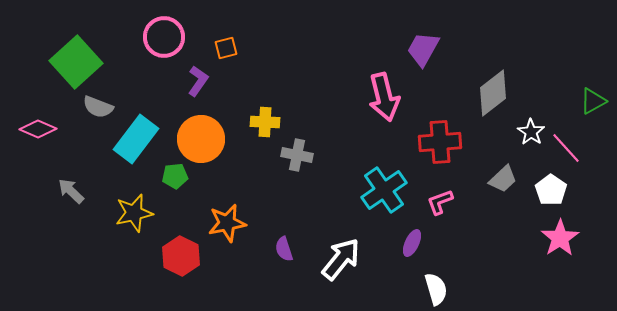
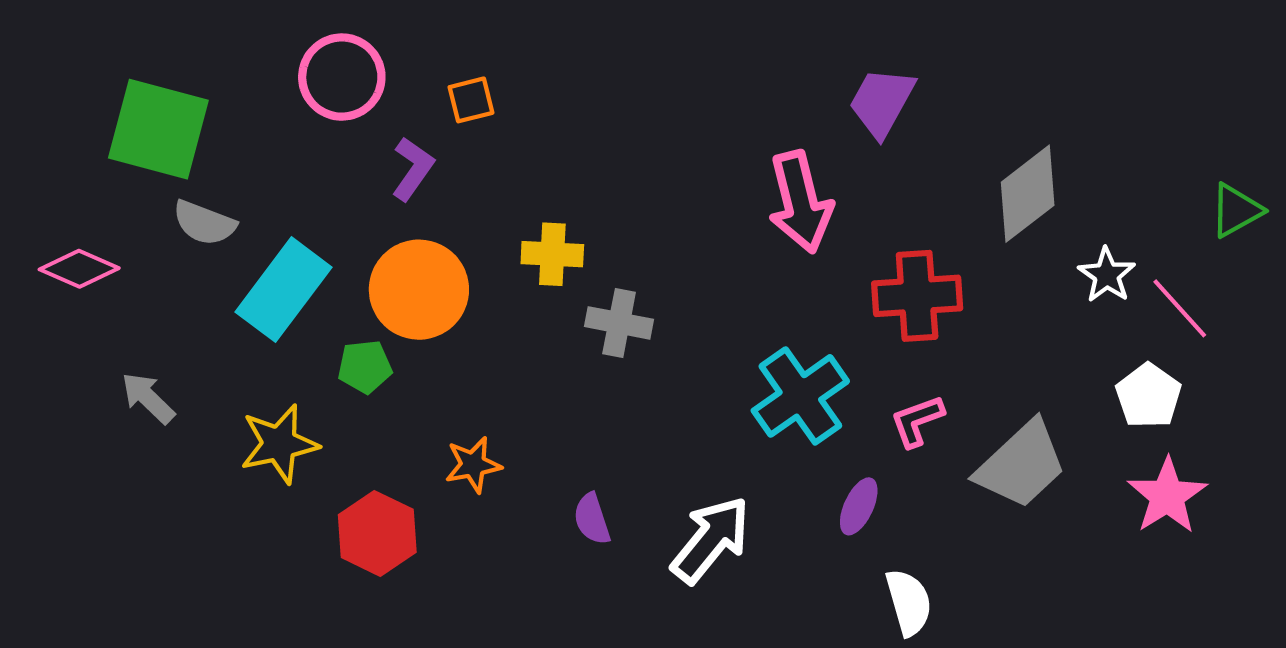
green square: (76, 62) -> (158, 129), turned -33
gray trapezoid: (503, 179) -> (1021, 465), moved, size x1.6
orange star: (227, 223) -> (473, 465), size x0.7

